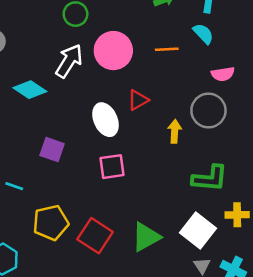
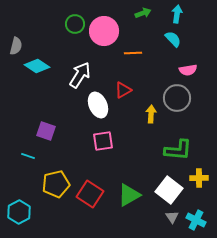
orange line: (167, 49) -> (133, 53), moved
pink circle: (113, 51) -> (104, 31), moved
white arrow: (69, 61) -> (80, 75), moved
cyan diamond: (30, 90) -> (37, 66), moved
purple square: (52, 150) -> (46, 131), moved

